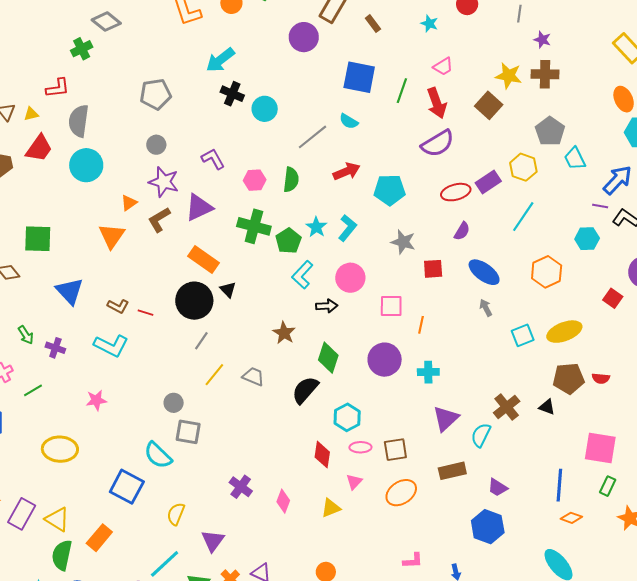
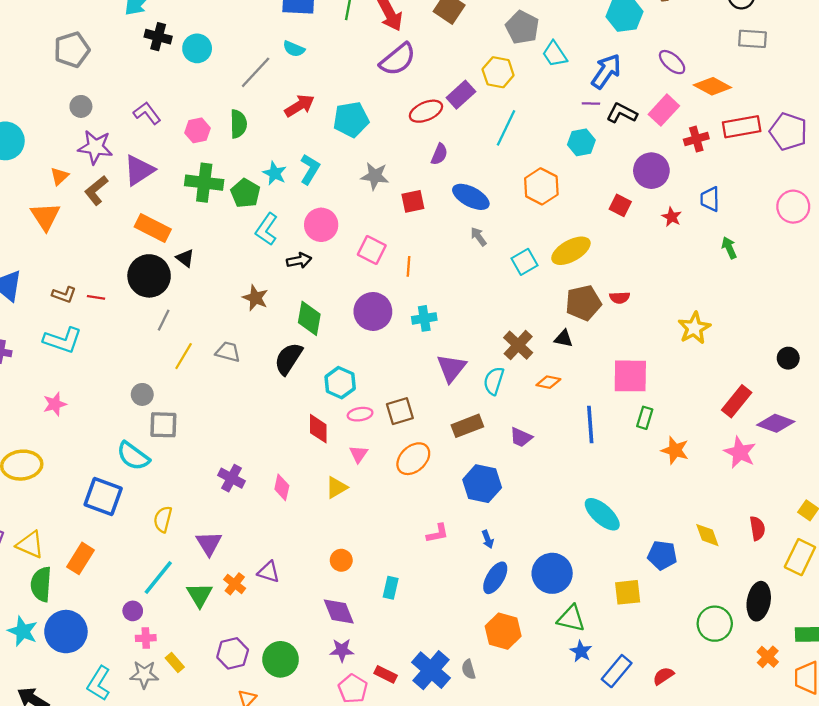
pink square: (391, 306) -> (372, 250), turned 35
orange diamond: (571, 518) -> (548, 382), moved
blue hexagon: (488, 527) -> (482, 484), moved

